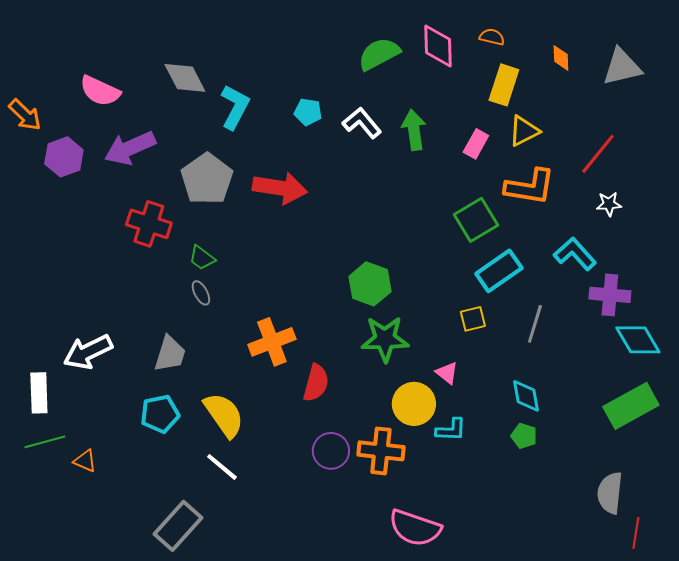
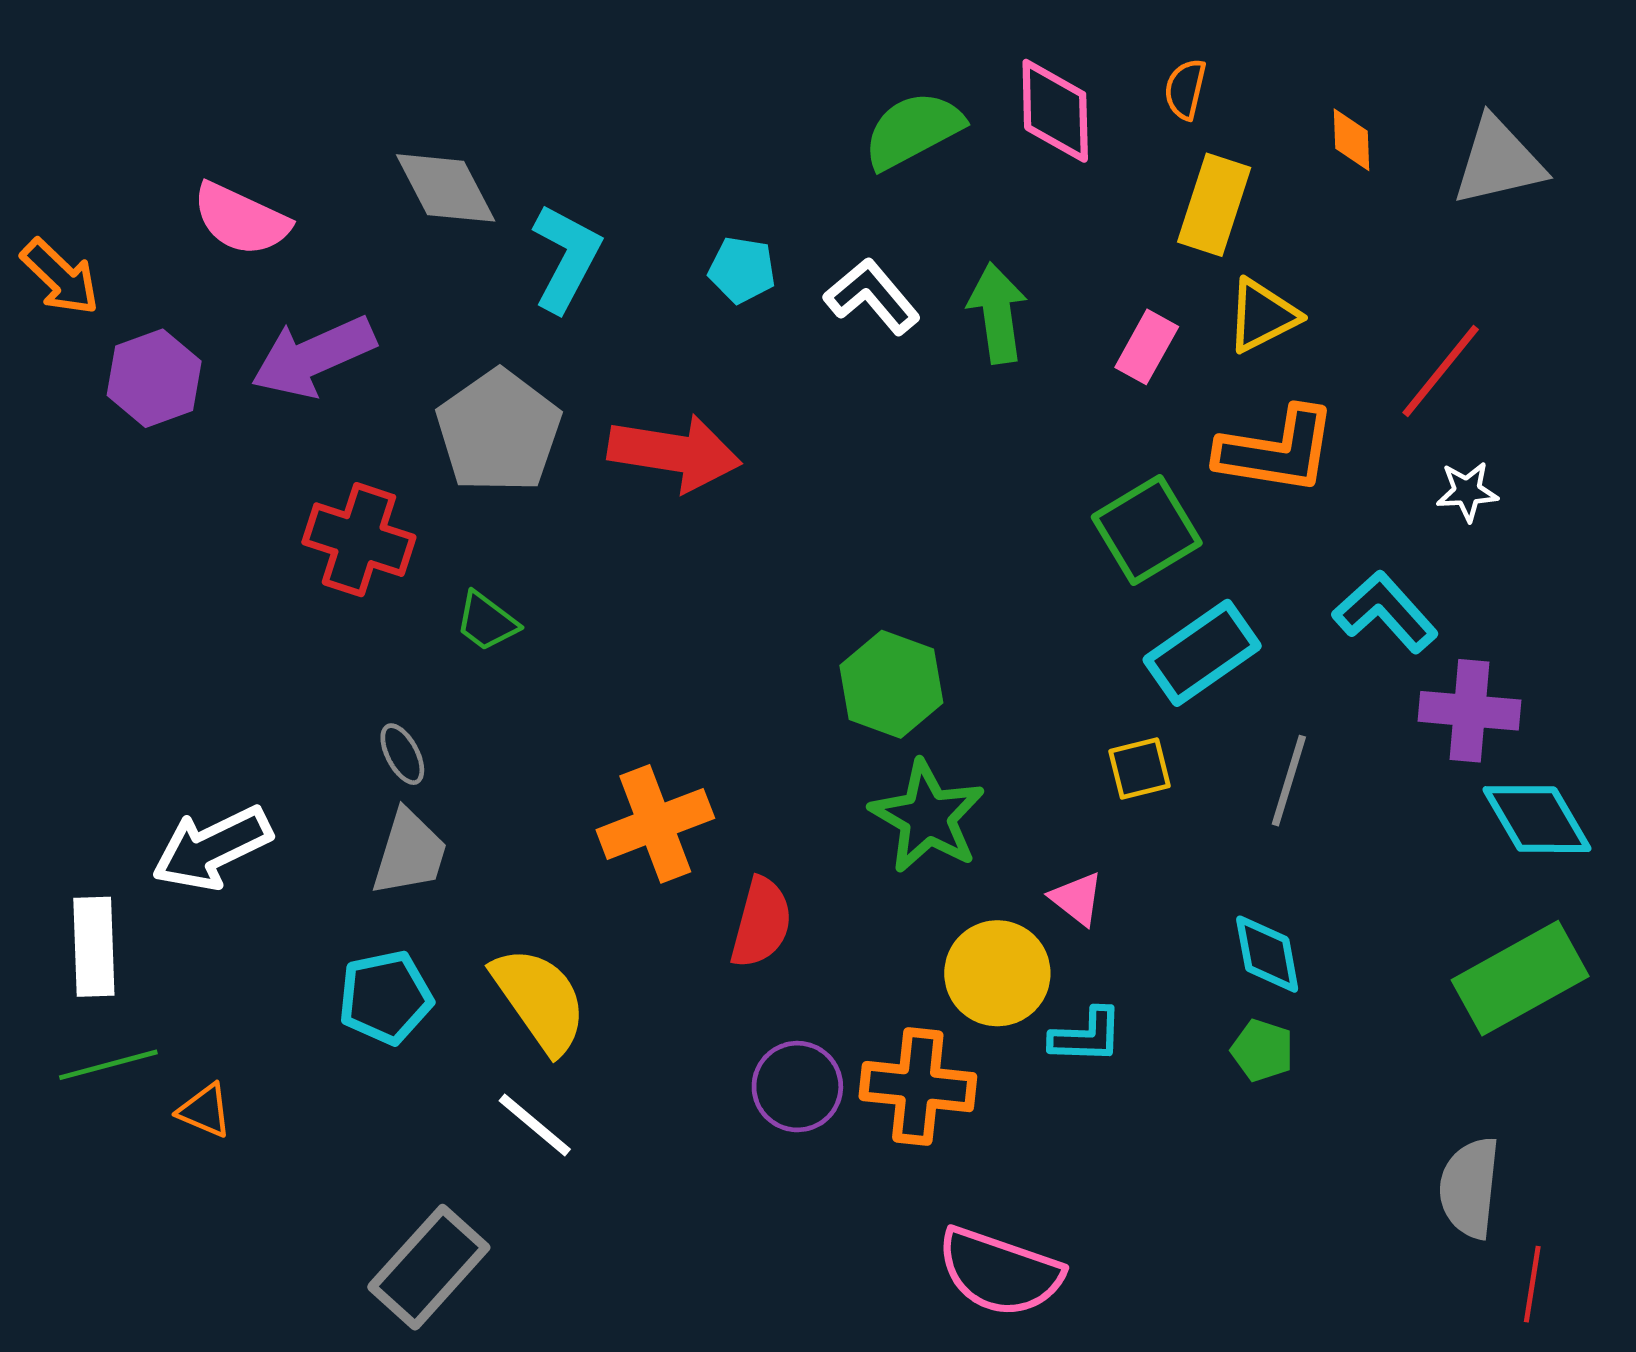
orange semicircle: (492, 37) -> (1185, 89), turned -90
gray ellipse: (201, 293) -> (402, 754), moved
green star: (385, 339) -> (927, 817), turned 30

